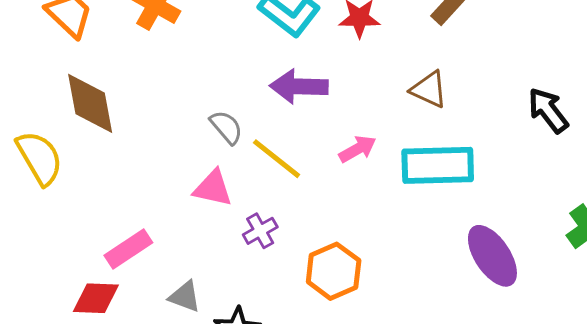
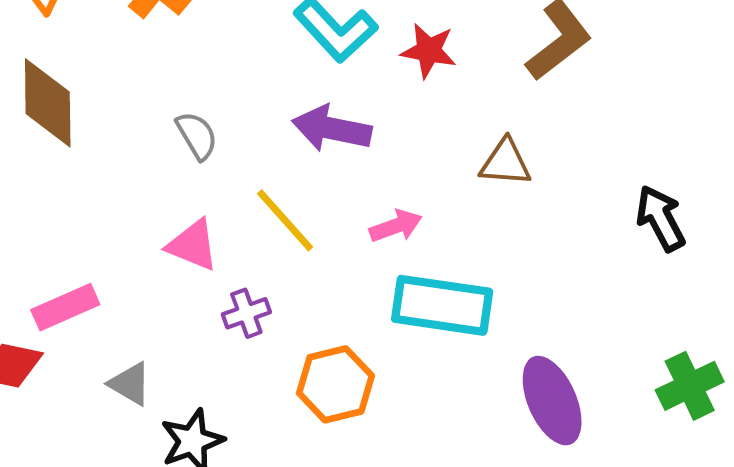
brown triangle: (429, 89) -> (506, 163), turned -30
gray semicircle: (226, 127) -> (197, 135), moved
cyan rectangle: (438, 165) -> (442, 305), moved

